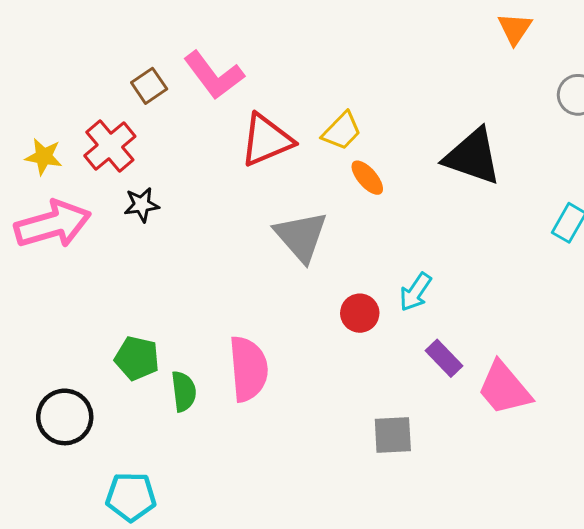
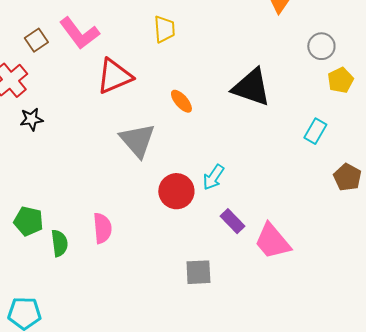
yellow trapezoid: (342, 131) -> (164, 29), moved, turned -48
red circle: (360, 313) -> (176, 191), size x1.4
pink semicircle: (248, 369) -> (102, 228), size x0.7

